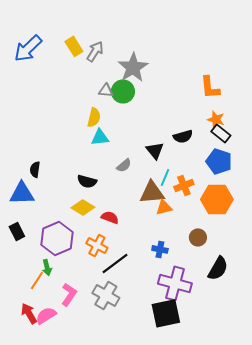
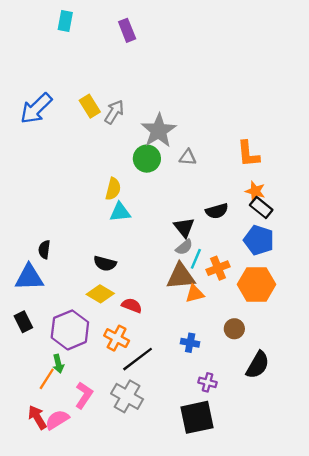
gray triangle: (106, 90) -> (188, 157), moved
gray semicircle: (124, 165) -> (184, 247), moved
purple cross: (175, 283) -> (208, 382), size x0.5

